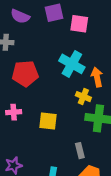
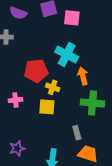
red pentagon: (25, 74) -> (36, 71), moved
orange arrow: (97, 77) -> (83, 76), moved
yellow cross: (83, 97) -> (53, 87), moved

